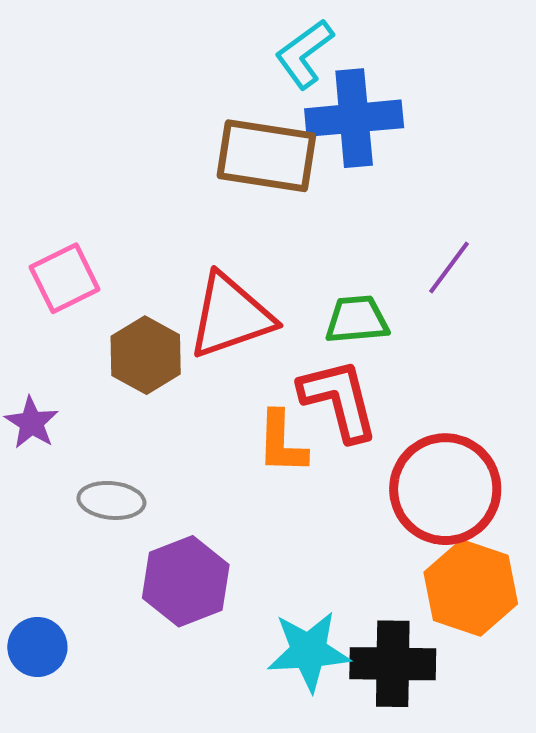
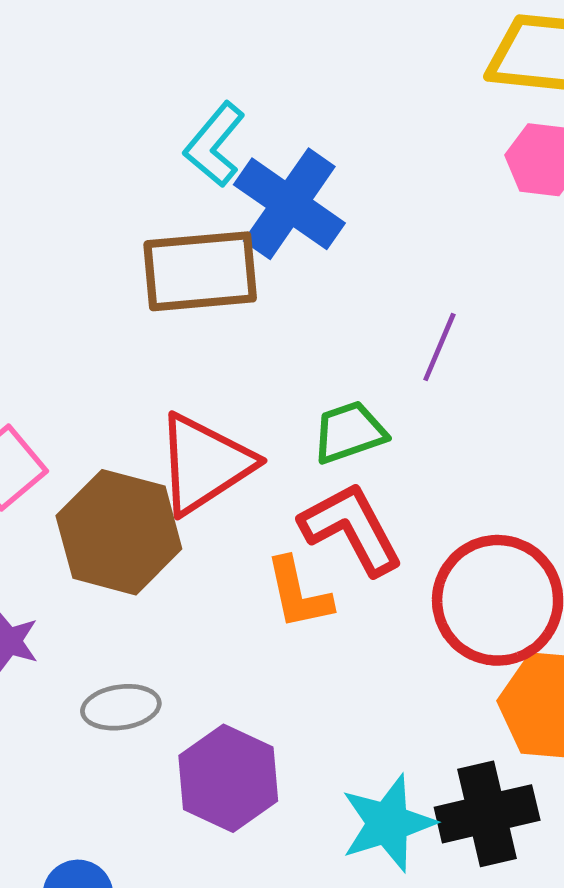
blue cross: (354, 118) -> (289, 204), turned -36
brown hexagon: (146, 355) -> (119, 532), size x1.4

